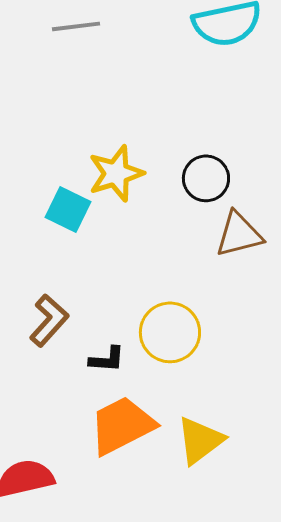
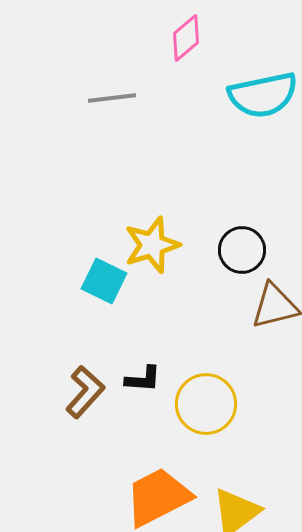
black L-shape: (107, 359) -> (143, 379), moved

